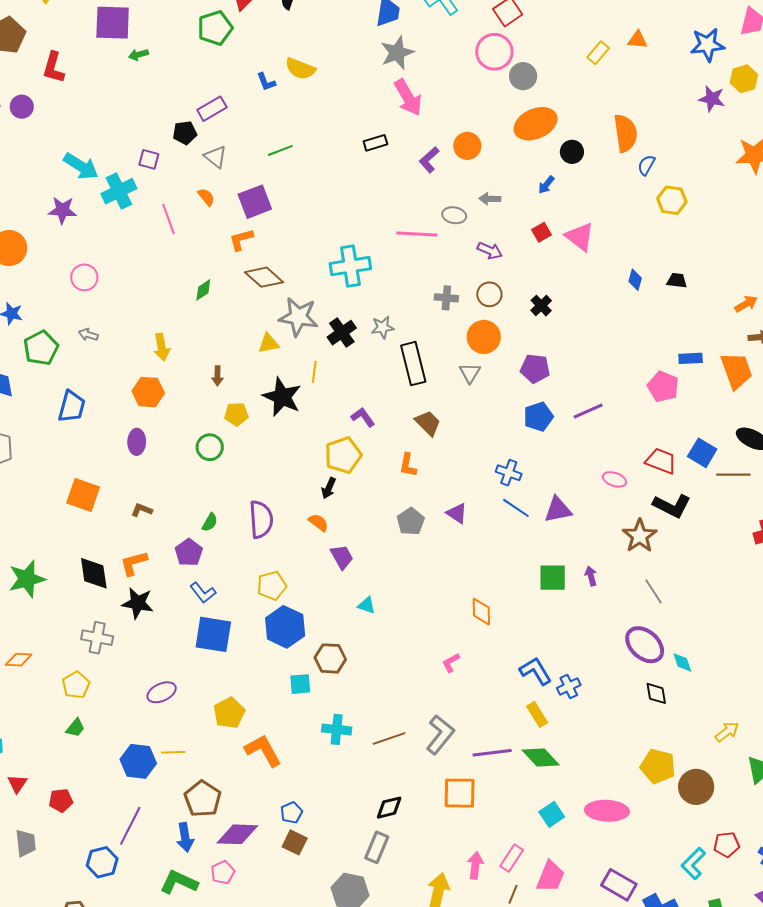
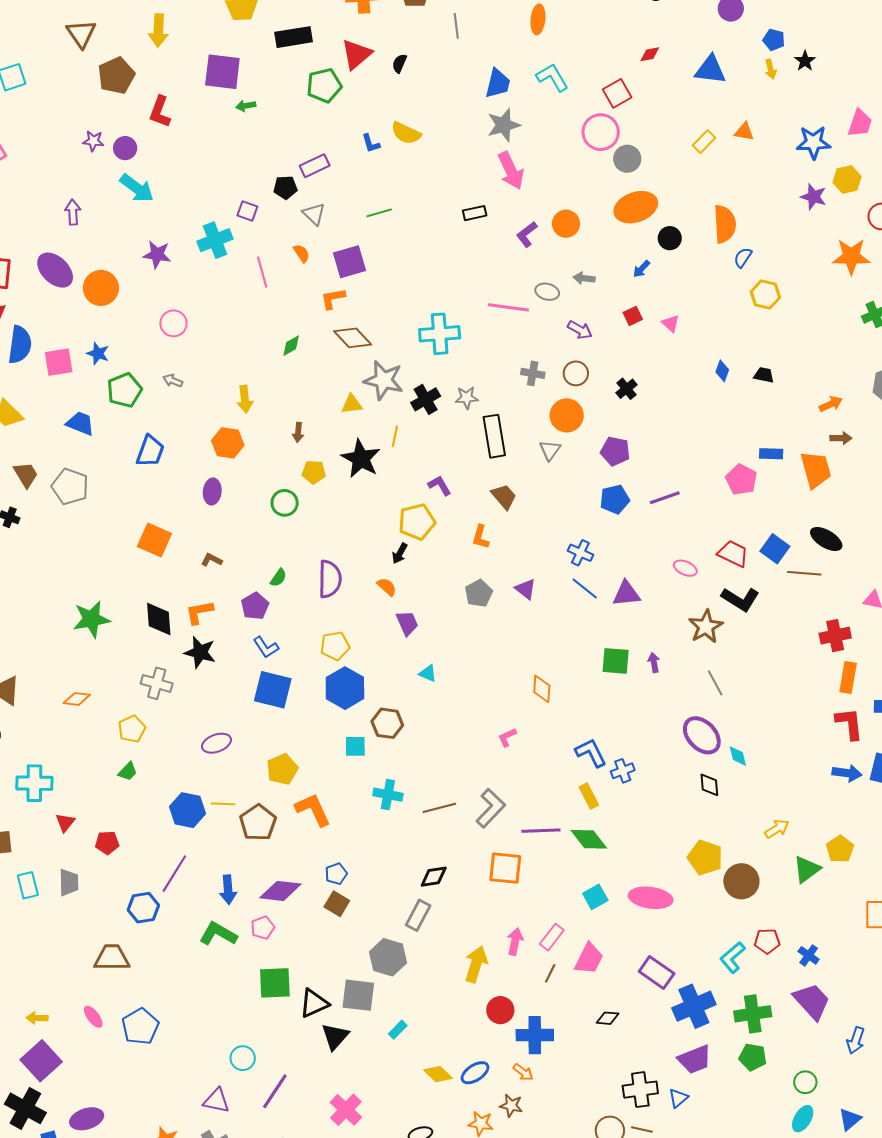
cyan arrow: (81, 166) -> (137, 188), moved
pink triangle: (580, 237) -> (671, 323), size x0.6
brown pentagon: (203, 799) -> (258, 823), moved

